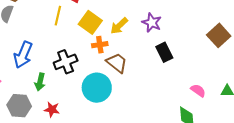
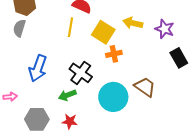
yellow arrow: (119, 26) -> (133, 23), moved, turned 60
black cross: (66, 62) -> (81, 73), turned -30
brown trapezoid: (117, 63) -> (145, 87), moved
green arrow: (40, 82) -> (67, 95), moved, turned 60

